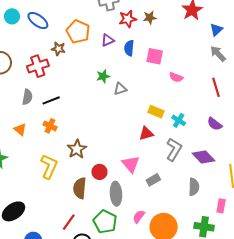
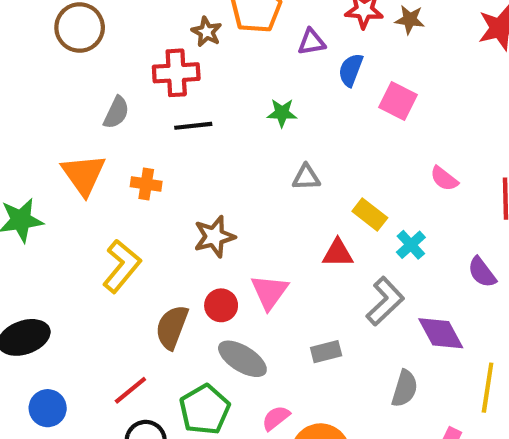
red cross: (38, 66) -> (176, 73), moved
pink semicircle: (176, 77) -> (444, 179), moved
gray triangle: (120, 89) -> (306, 177), moved
black line: (51, 100) -> (193, 126), moved
orange cross: (50, 126) -> (146, 184), turned -32
orange triangle: (20, 129) -> (84, 175), size x1.6
brown star: (77, 149) -> (214, 237), moved
pink triangle: (131, 164) -> (269, 292), moved
gray ellipse: (116, 194) -> (242, 359), turned -70

